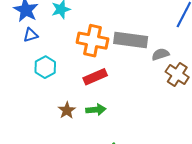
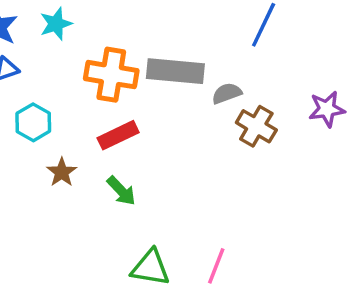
brown star: (67, 110) -> (62, 172), moved
green arrow: (96, 110) -> (121, 191), turned 54

